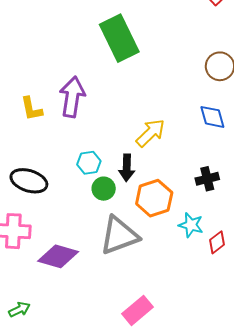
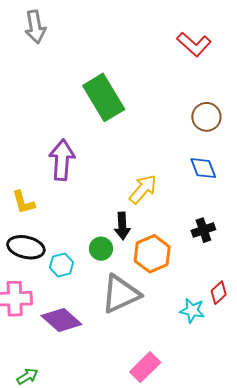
yellow L-shape: (32, 109) -> (23, 202), moved
cyan hexagon: (89, 163) -> (62, 265), moved
cyan star: (191, 225) -> (192, 310), moved
purple diamond: (58, 256) -> (61, 320), turned 30

